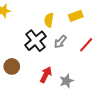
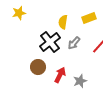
brown circle: (12, 66) -> (38, 67), moved

